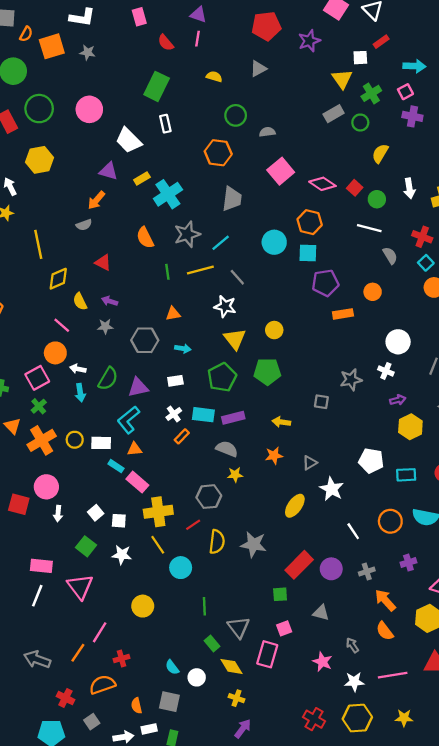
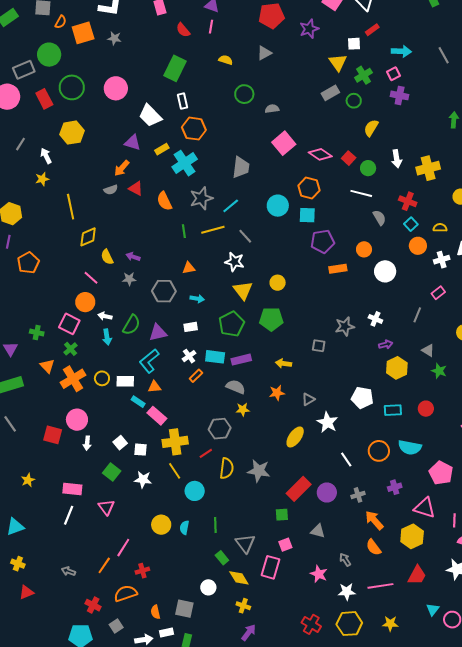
orange hexagon: (218, 153) -> (194, 129), moved
red triangle: (103, 263) -> (136, 188), moved
white circle: (398, 342) -> (385, 271), moved
pink square: (37, 378) -> (69, 324), turned -35
pink triangle: (80, 587) -> (106, 507), size x0.7
gray arrow: (37, 660) -> (68, 571), size x0.6
cyan semicircle: (172, 667) -> (184, 528), moved, turned 48

